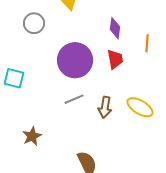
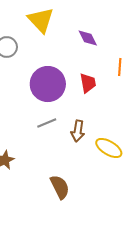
purple diamond: (115, 28) -> (88, 38), moved, turned -35
yellow ellipse: (140, 107) -> (109, 148), moved

